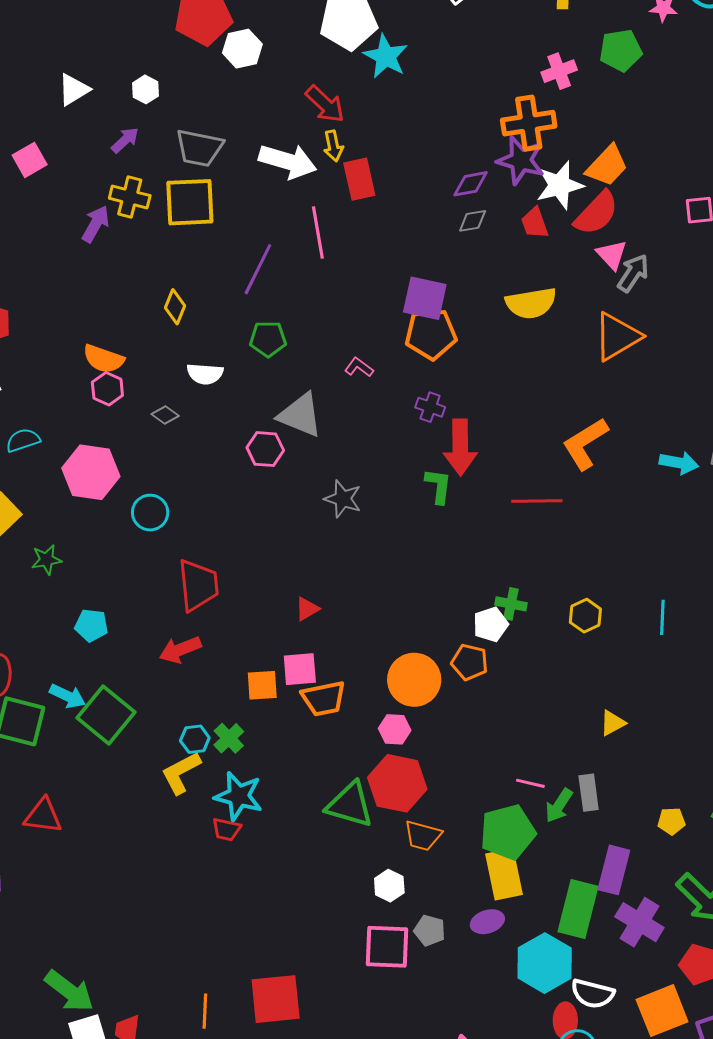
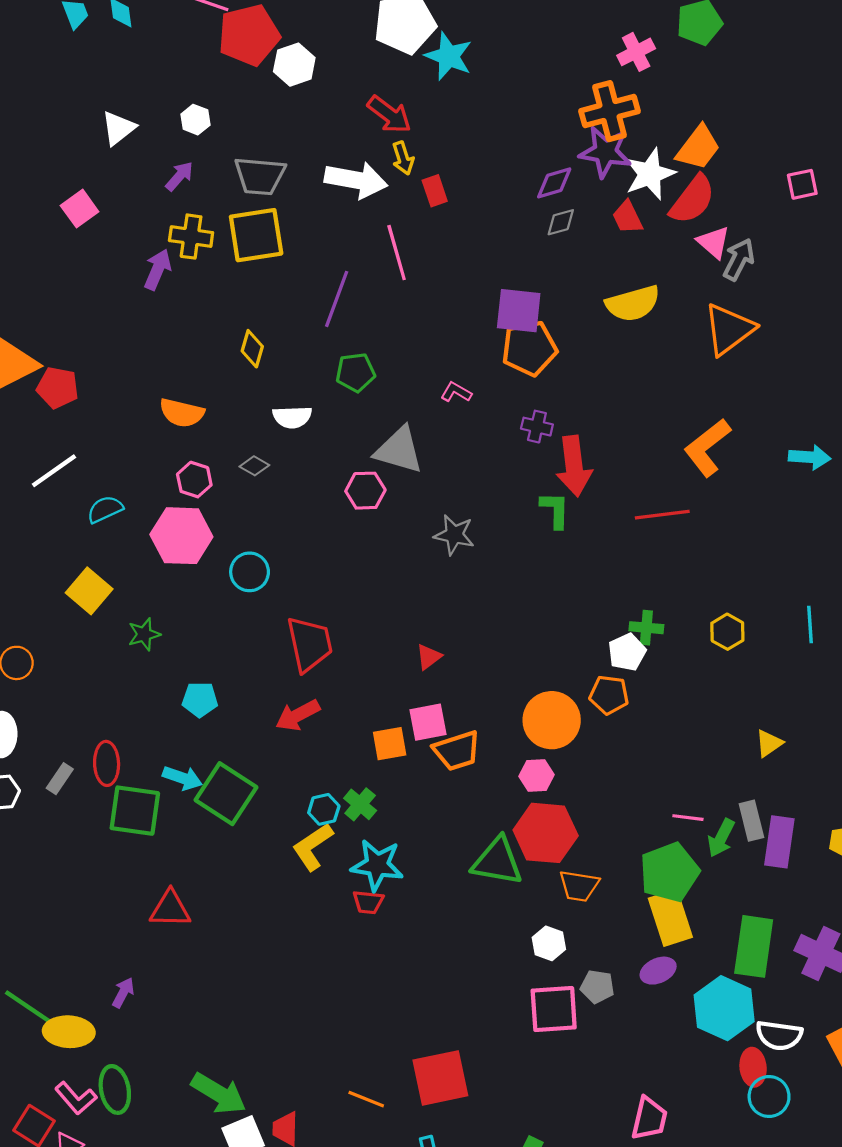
red rectangle: (359, 179) -> (435, 191), size x0.7
pink hexagon: (107, 389) -> (194, 480), moved
purple rectangle: (614, 870) -> (779, 842), moved
orange line: (205, 1011) -> (366, 1099), turned -64

